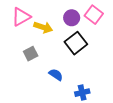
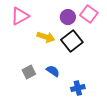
yellow arrow: (43, 27) -> (46, 37), moved
gray square: (31, 54) -> (29, 72), moved

